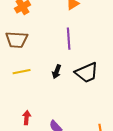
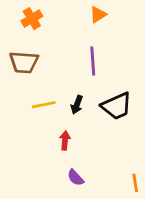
yellow line: (22, 72) -> (44, 105), moved
red arrow: (27, 118) -> (65, 140), moved

